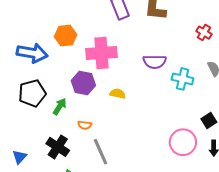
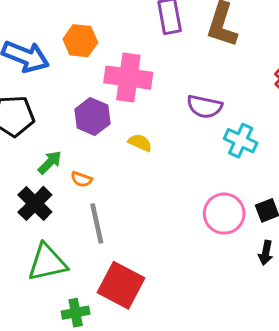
green arrow: (60, 107) -> (50, 162), moved
pink circle: (183, 142) -> (224, 214), moved

